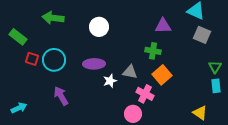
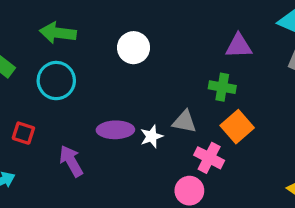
red square: (32, 59) -> (23, 133), moved
cyan circle: (54, 60) -> (56, 81), moved
purple ellipse: (94, 64) -> (115, 130), moved

